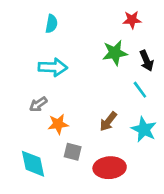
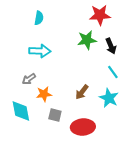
red star: (132, 20) -> (100, 15), size x1.5
cyan line: (140, 90) -> (113, 72), moved
cyan diamond: (33, 164) -> (21, 111), moved

